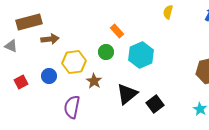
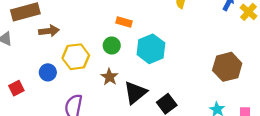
orange rectangle: (117, 31) -> (124, 22), turned -32
brown star: (94, 81) -> (109, 77), moved
red square: (21, 82) -> (16, 88), moved

